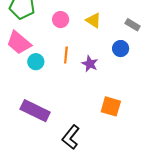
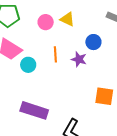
yellow triangle: (93, 20) -> (67, 19), moved
blue circle: (121, 49) -> (93, 42), moved

